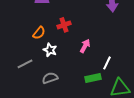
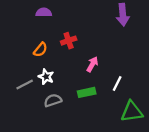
white star: (50, 50) -> (46, 77), moved
green rectangle: (93, 78) -> (87, 92), moved

